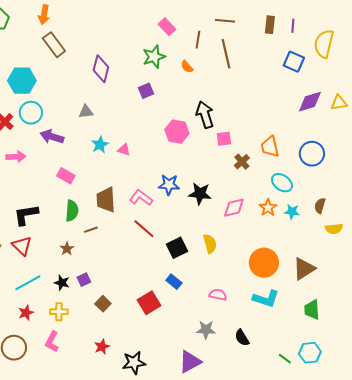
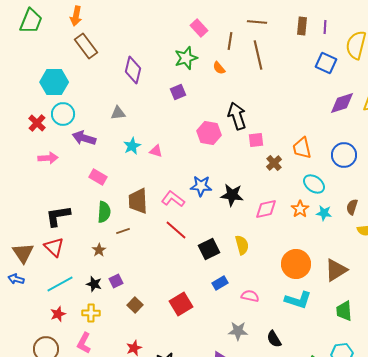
blue rectangle: (174, 282) -> (220, 283), moved, turned -70

